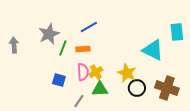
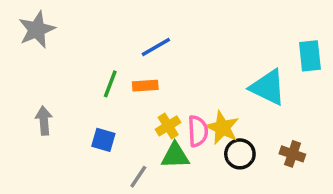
gray star: (49, 34) -> (37, 30), moved
gray arrow: (14, 45) -> (44, 121), moved
pink semicircle: (83, 72) -> (198, 131), moved
brown cross: (167, 88) -> (292, 154), size x0.6

